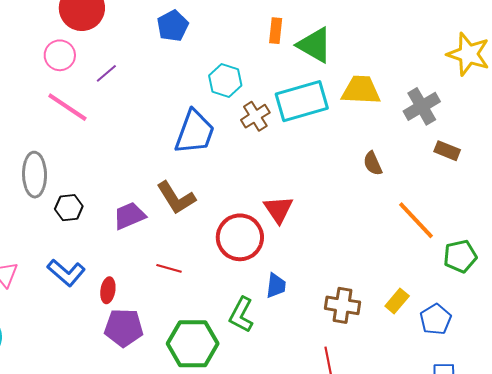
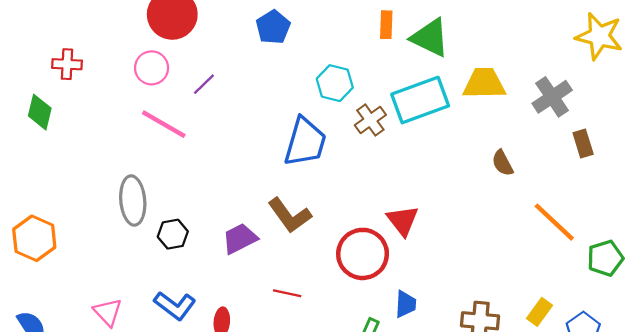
brown rectangle: (447, 151) -> (583, 144), turned 55

